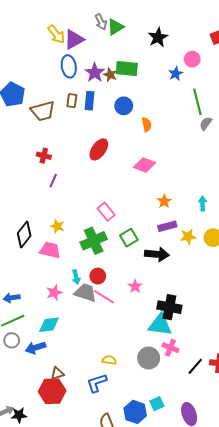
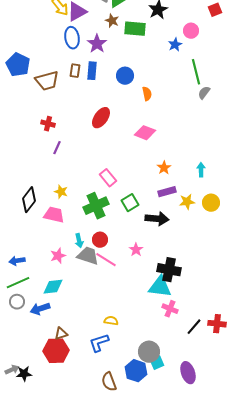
green rectangle: (127, 68) -> (135, 29), moved
brown star: (110, 75) -> (112, 21), moved
gray circle: (149, 358) -> (149, 352), moved

